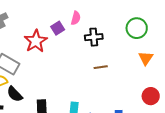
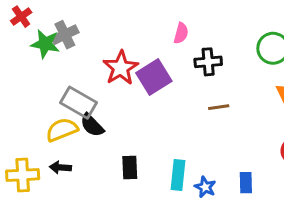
purple square: (58, 28) -> (154, 77), moved, size x1.6
black semicircle: (15, 94) -> (92, 125), moved

